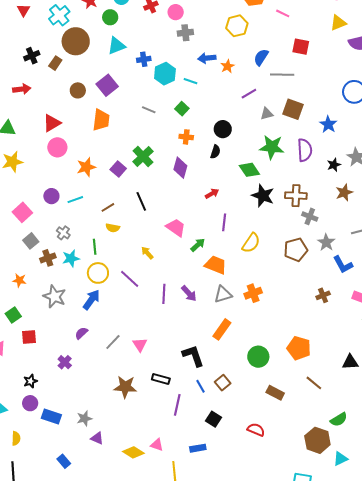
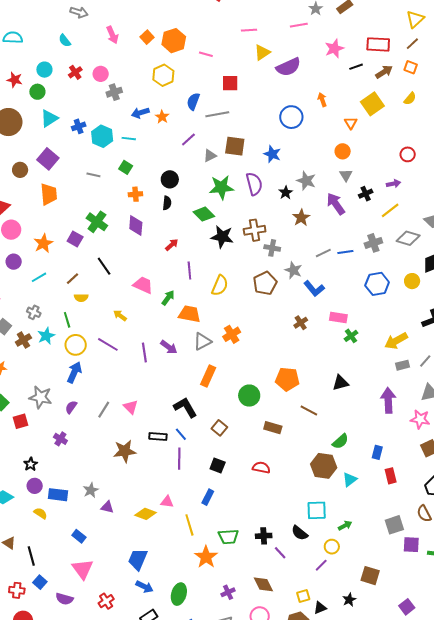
purple circle: (51, 196) -> (14, 262), moved
gray star: (55, 296) -> (40, 397), moved
blue line: (200, 386) -> (181, 434), moved
yellow semicircle: (16, 438) -> (40, 513), moved, turned -48
blue rectangle: (198, 448) -> (208, 497), turned -42

